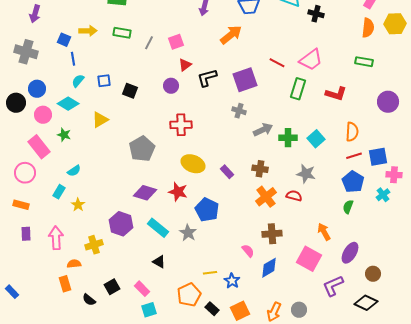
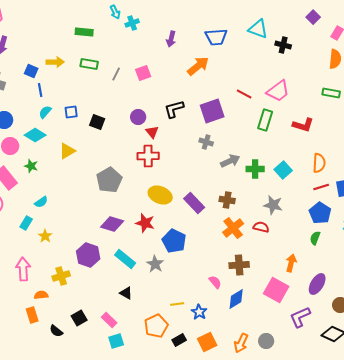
red triangle: (185, 65) -> (152, 132), moved, turned -32
purple rectangle: (227, 172) -> (194, 203), size x1.5
orange arrow: (324, 232) -> (291, 263), turned 42
black rectangle: (212, 309) -> (179, 340), turned -72

